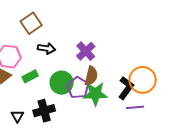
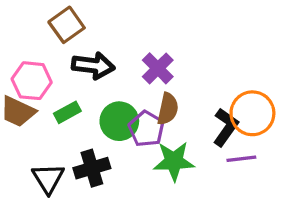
black arrow: (47, 48) -> (93, 66), size x1.4
green star: (95, 94) -> (174, 161), moved
black triangle: (17, 116) -> (48, 178), size x1.5

